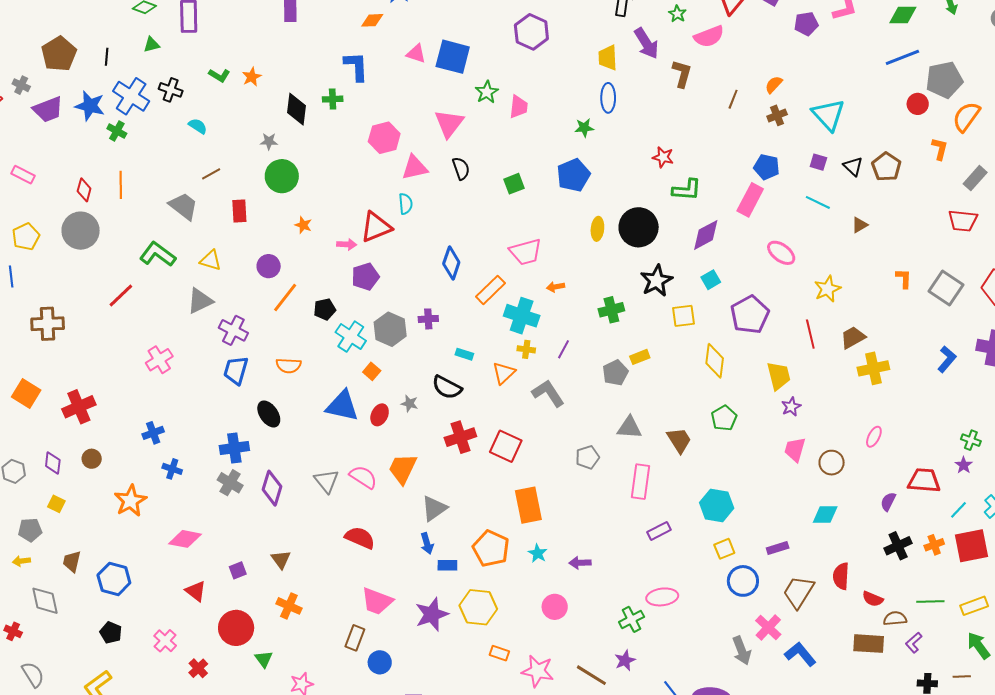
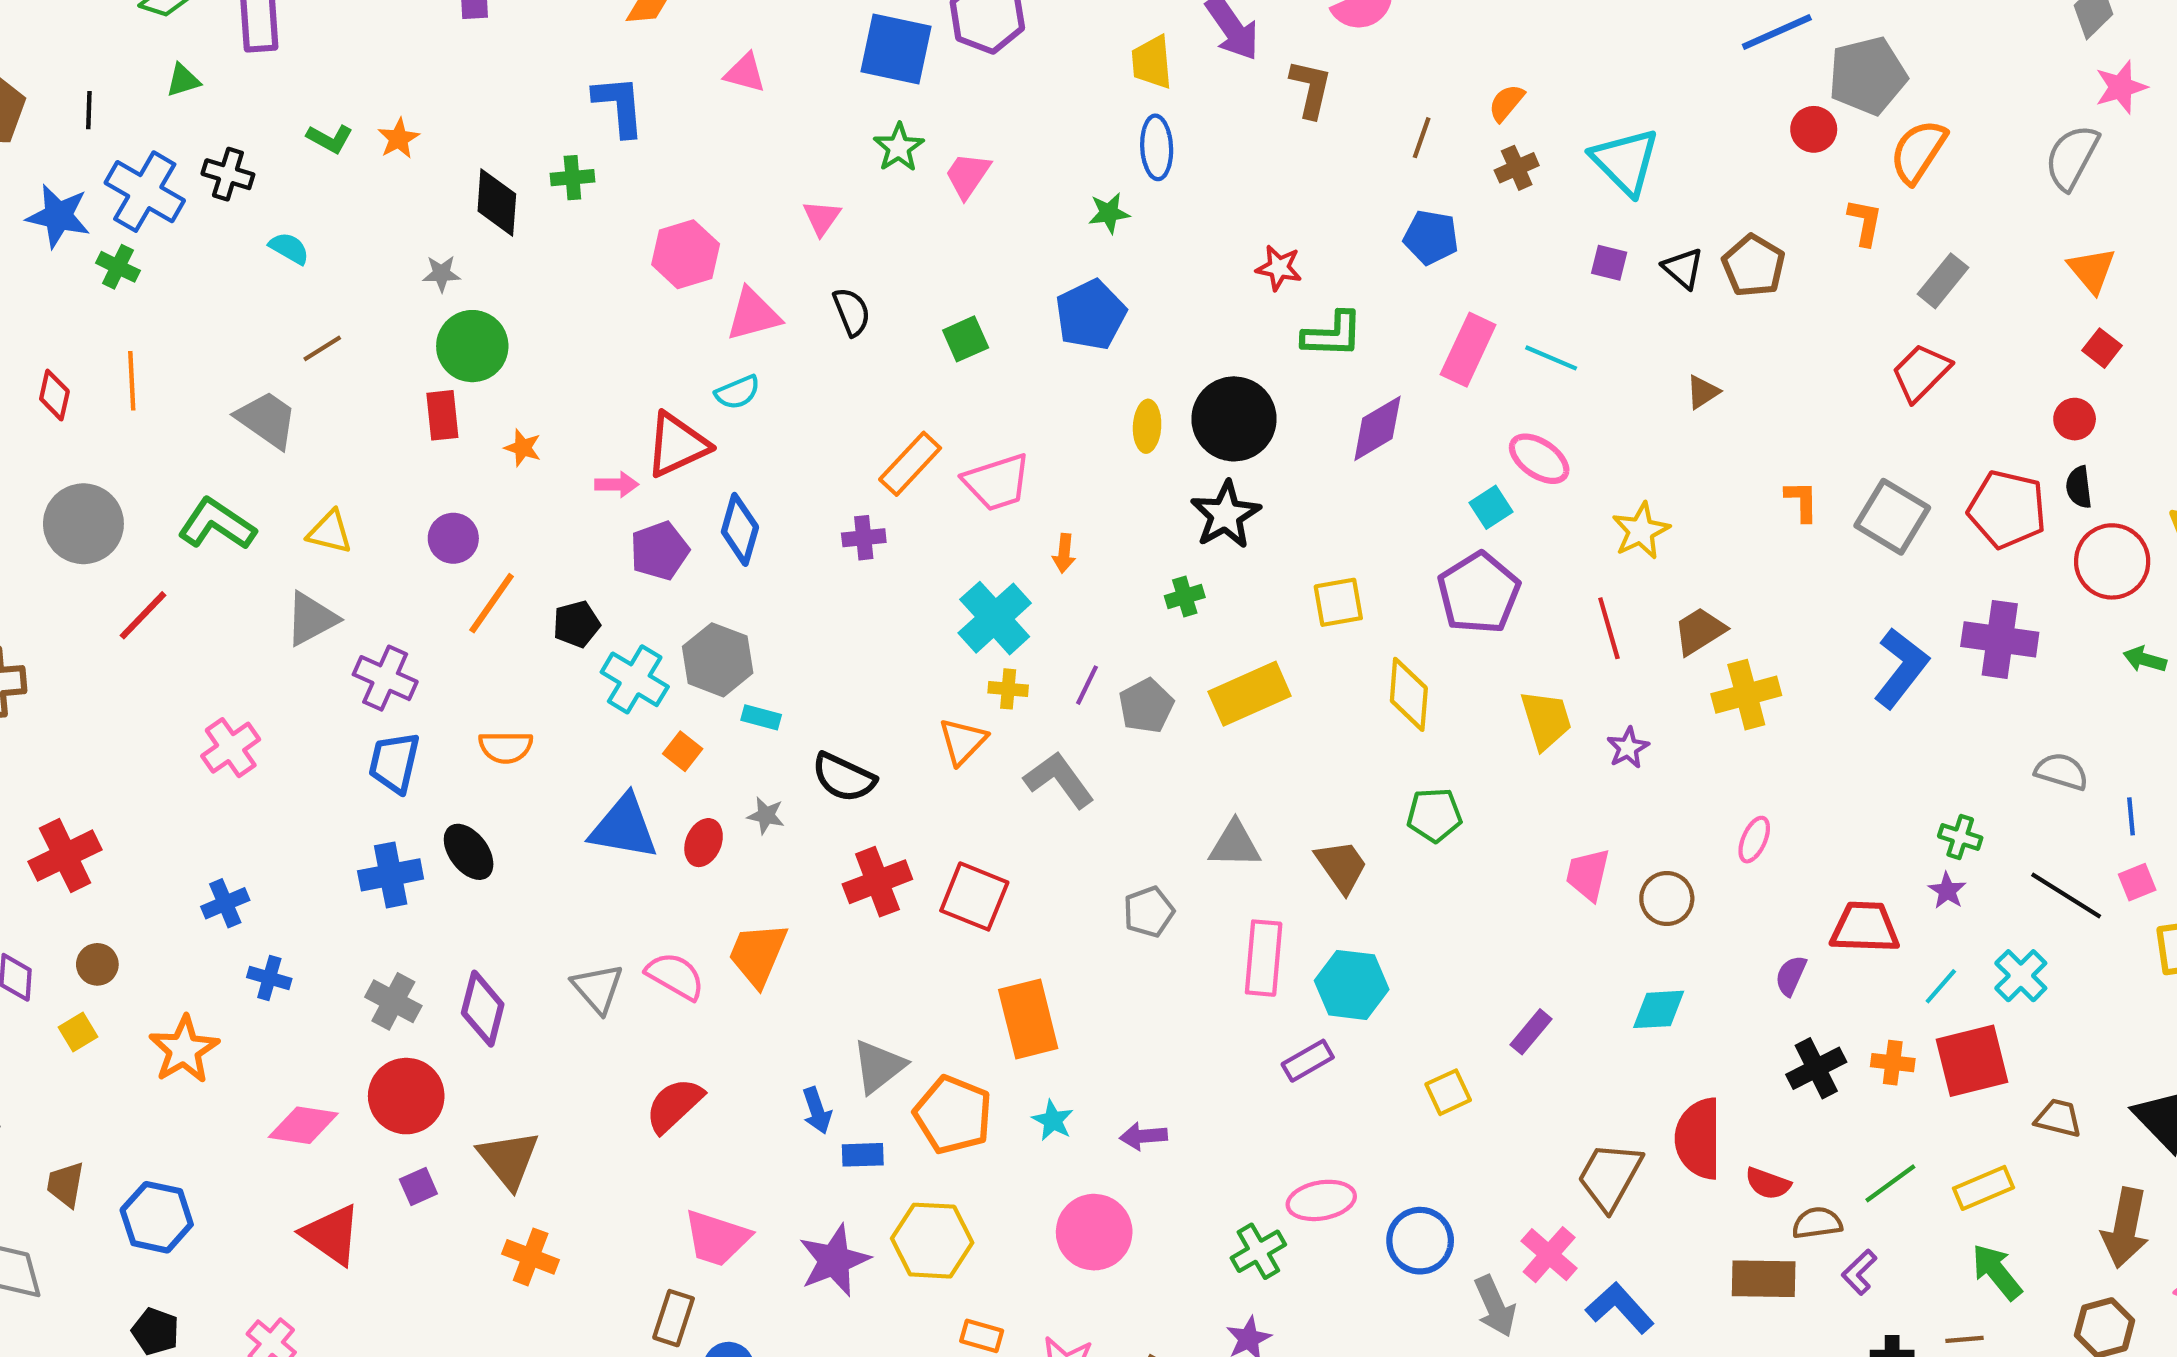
blue square: (453, 57) -> (896, 49), moved
pink trapezoid: (519, 107) -> (968, 175), turned -150
pink triangle: (449, 123) -> (822, 218), size x0.6
blue pentagon: (767, 167) -> (1431, 237), moved
cyan line: (818, 202) -> (1551, 358), moved
cyan semicircle: (406, 204) -> (738, 392), turned 75
red rectangle: (239, 211) -> (442, 415), moved
red trapezoid: (963, 221) -> (1921, 372), turned 132
gray circle: (81, 231) -> (83, 524), moved
blue diamond: (451, 263) -> (740, 529), moved
cyan square: (711, 280) -> (1491, 507), moved
black star: (656, 281) -> (1226, 515), moved
orange arrow: (556, 287) -> (1064, 553), turned -72
orange rectangle: (491, 290) -> (910, 464), moved
green cross: (611, 310) -> (1185, 597), size x0.7
cyan cross: (522, 316) -> (995, 618), turned 32
purple cross: (428, 319) -> (864, 538), moved
cyan rectangle: (464, 354) -> (761, 717), moved
yellow rectangle: (640, 357) -> (1250, 694), size x1.8
blue L-shape: (947, 359) -> (1901, 668), size x1.4
gray pentagon: (615, 373) -> (1146, 706), moved
purple star: (791, 407) -> (1628, 748), moved
green pentagon: (724, 418) -> (1434, 815), turned 30
blue cross: (234, 448) -> (391, 875), moved
yellow square: (56, 504) -> (78, 1032), moved, turned 36
cyan hexagon: (717, 505) -> (1352, 985), moved
gray triangle: (434, 508) -> (879, 1066), moved
red semicircle: (360, 538) -> (674, 1105), turned -64
orange cross: (934, 545) -> (1893, 1063), turned 30
purple rectangle: (778, 548) -> (1531, 1032), moved, turned -30
brown triangle: (281, 560) -> (509, 1159), size x1.5
red semicircle: (841, 576) -> (1698, 1139), size x1.4
blue circle: (743, 581) -> (1420, 1241), moved
red triangle: (196, 591) -> (331, 1235), size x1.4
green line: (930, 602) -> (1890, 1183), turned -32
pink circle: (555, 607) -> (1094, 1232), size x1.4
red circle: (236, 628) -> (406, 1096), moved

